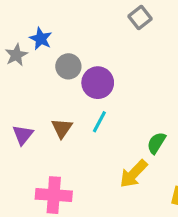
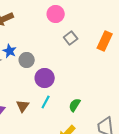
gray circle: (68, 66) -> (27, 60), moved
green semicircle: (156, 143) -> (75, 105), moved

